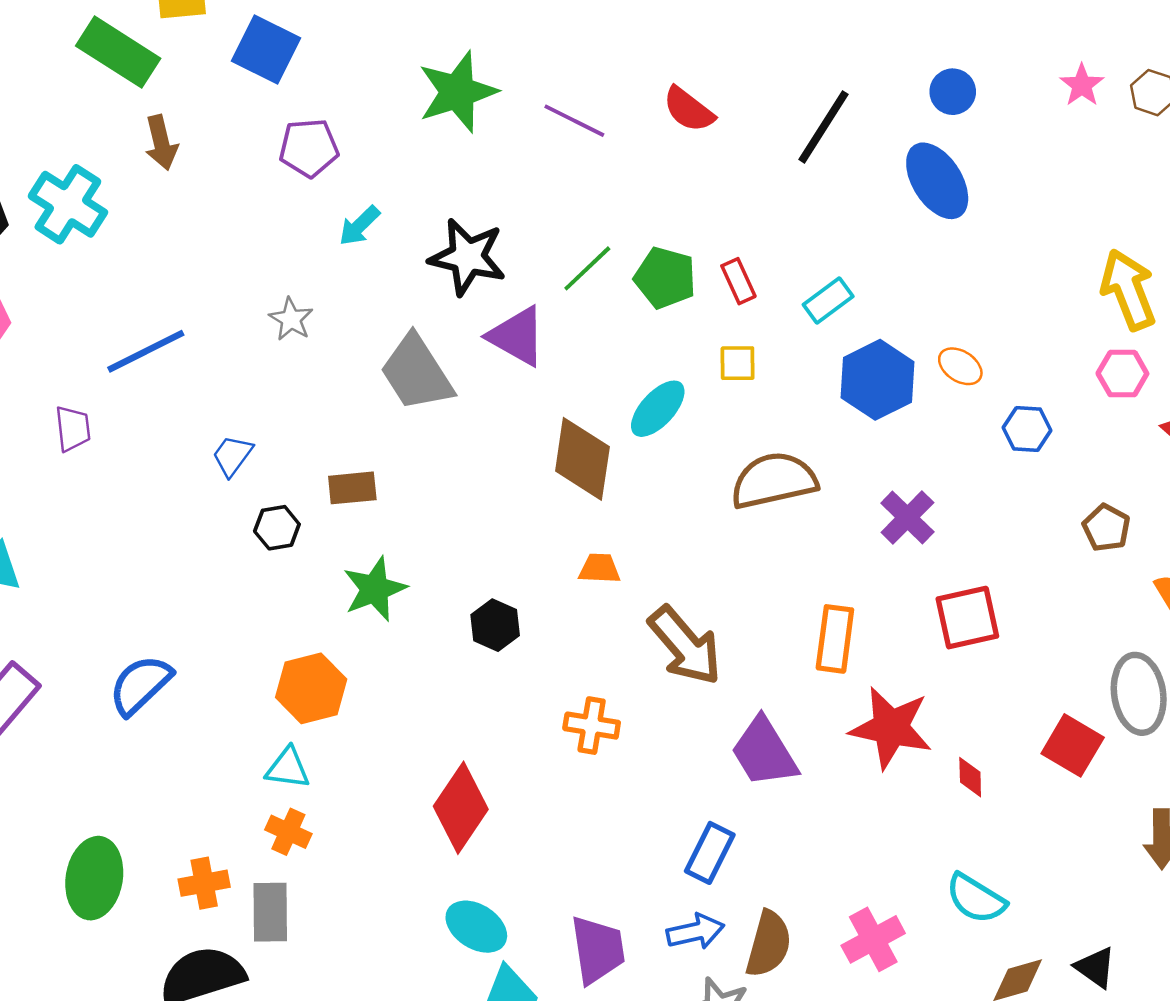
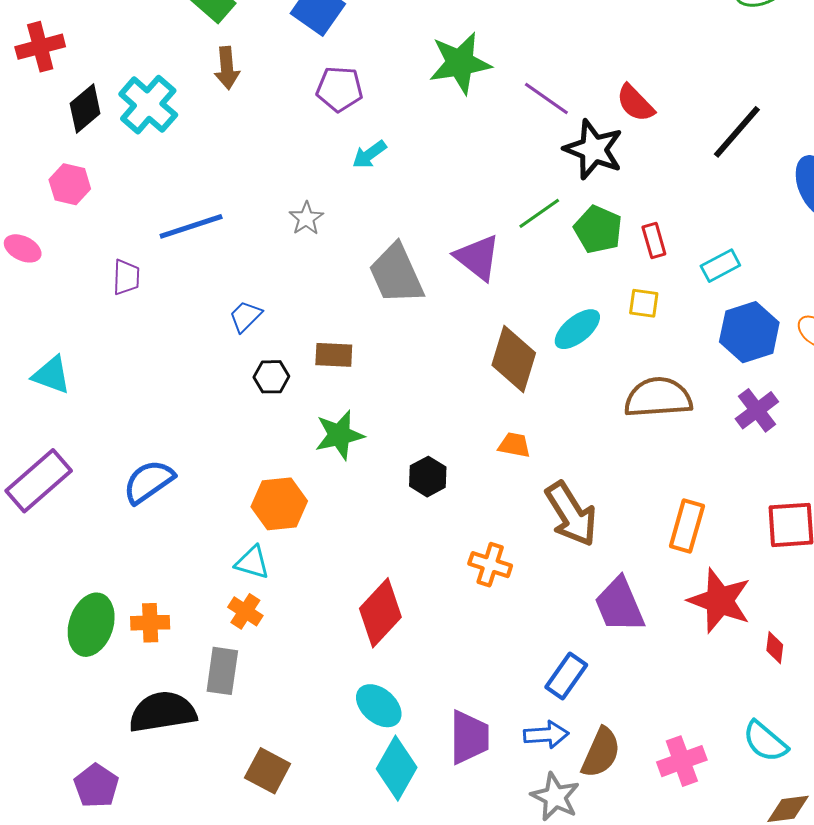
black star: (467, 257) -> (593, 149), moved
purple cross: (907, 518) -> (757, 410), moved
orange cross: (204, 883) -> (150, 623), moved

